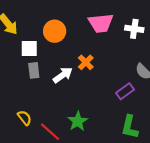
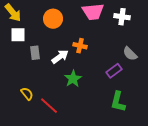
white square: (29, 48) -> (18, 35), moved
orange cross: (86, 62) -> (80, 46), turned -32
green star: (78, 121) -> (73, 79), moved

